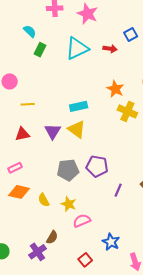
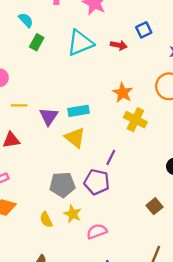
purple triangle: (53, 131) -> (49, 116), moved
purple line: (118, 190) -> (111, 157), moved
yellow semicircle: (44, 200) -> (46, 220), moved
yellow star: (69, 204) -> (73, 214), moved
pink semicircle: (82, 221) -> (97, 231), moved

